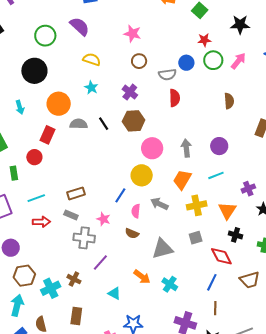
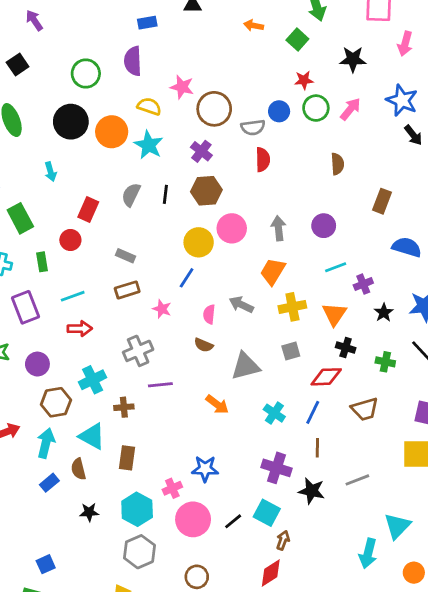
purple semicircle: (80, 26) -> (133, 61), turned -135
pink star: (132, 34) -> (182, 87), moved
brown circle: (139, 61) -> (214, 109), size x1.6
cyan star: (91, 88) -> (149, 145), size x1.5
orange circle: (59, 104) -> (112, 132), moved
gray semicircle: (79, 124) -> (131, 195), turned -66
black line: (104, 124) -> (165, 194), turned 40
yellow circle: (142, 175) -> (199, 242), moved
cyan line: (216, 175) -> (336, 267), moved
blue line: (120, 195) -> (187, 278), moved
gray rectangle: (71, 215) -> (125, 256), moved
pink star: (103, 219) -> (162, 309), moved
gray cross: (84, 238) -> (138, 351), turned -30
red diamond: (221, 256) -> (326, 377), turned -65
purple line: (100, 263) -> (160, 385), turned 42
brown cross: (74, 279) -> (124, 407), turned -32
cyan cross: (170, 284) -> (274, 413), moved
cyan cross: (51, 288) -> (93, 380), moved
cyan triangle: (114, 293) -> (92, 436), moved, size x1.5

